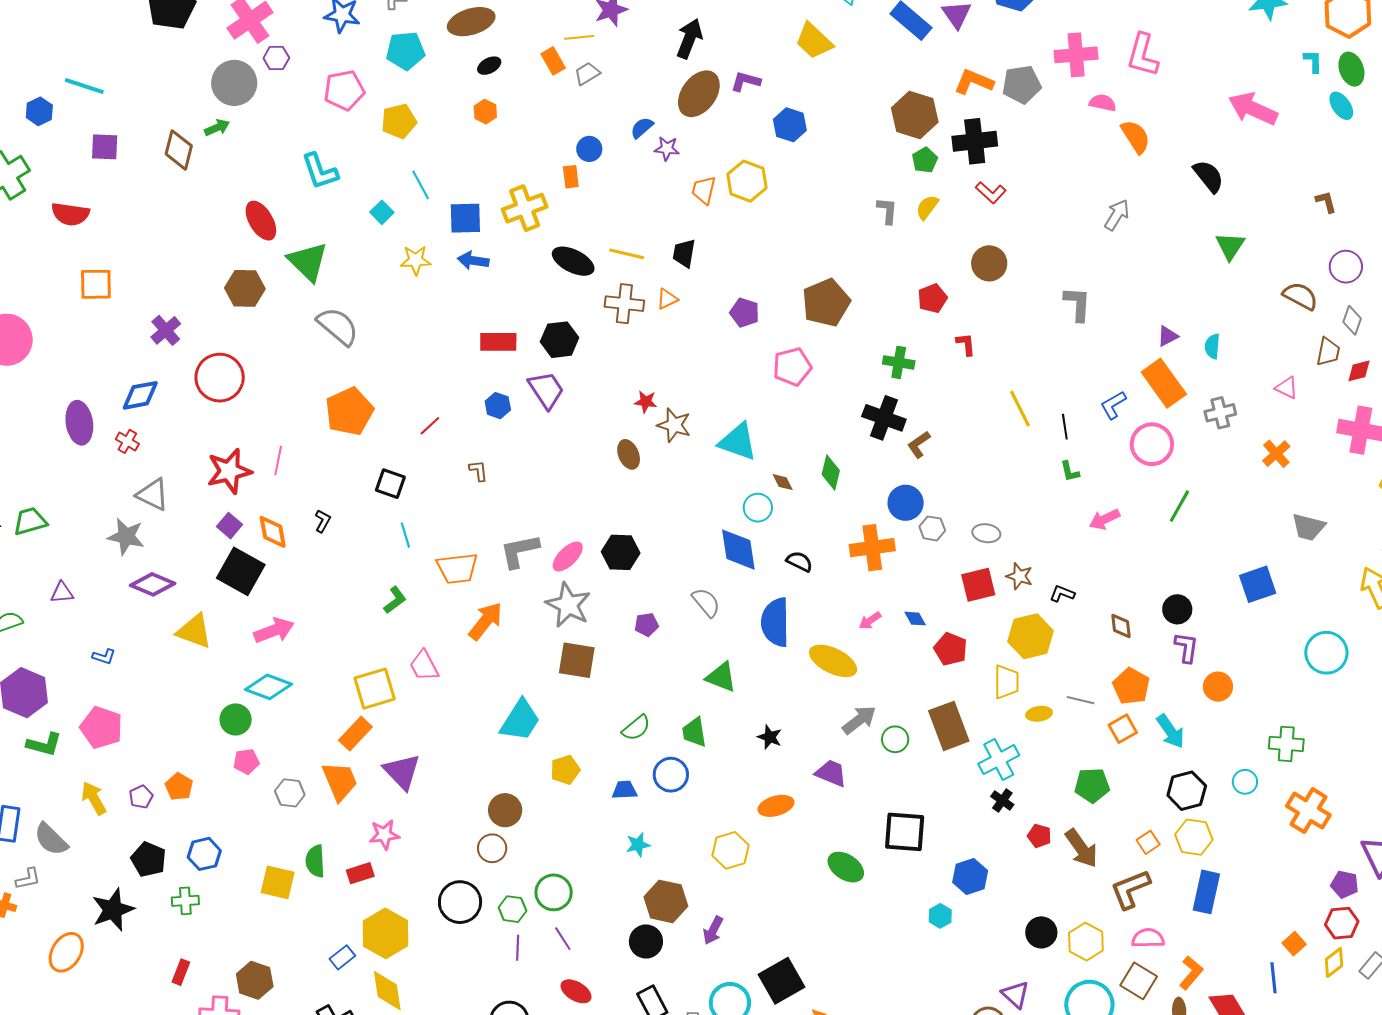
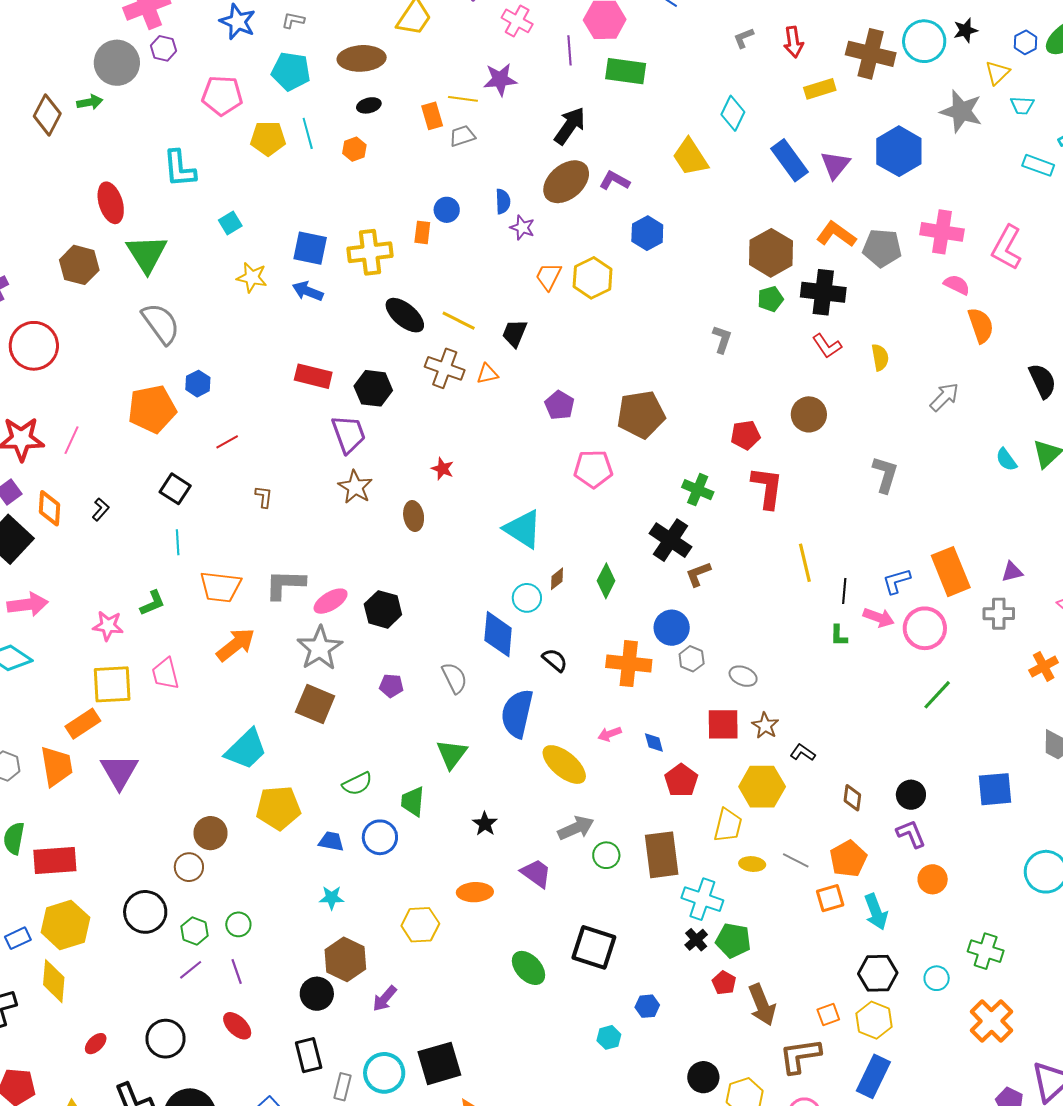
blue semicircle: (642, 128) -> (503, 201), turned 115
cyan line: (421, 185) -> (308, 133), moved
yellow semicircle: (927, 207) -> (880, 357), moved, turned 120
purple triangle: (1168, 336) -> (1012, 572), moved
red L-shape: (966, 344) -> (767, 488), size x1.8
cyan semicircle: (1212, 346) -> (1006, 460), moved, turned -55
blue hexagon: (498, 406) -> (198, 384), moved
brown star: (674, 425) -> (355, 487), moved
brown diamond: (783, 482) -> (557, 579), turned 65
pink arrow: (1105, 519) -> (879, 618), moved, turned -148
purple L-shape: (1186, 647) -> (911, 834), turned -44
green triangle: (721, 677) -> (452, 754), turned 32
cyan cross: (999, 760) -> (702, 899), turned 33
yellow pentagon: (565, 770) -> (278, 808), size x1.5
green pentagon: (1092, 785) -> (733, 940), moved
pink star: (384, 835) -> (108, 626), moved
red rectangle: (360, 873) -> (55, 861), size x1.6
blue hexagon: (970, 876) -> (647, 1006), size x0.7
green circle: (554, 892) -> (238, 924), size x0.7
purple line: (518, 948) -> (191, 970), turned 35

